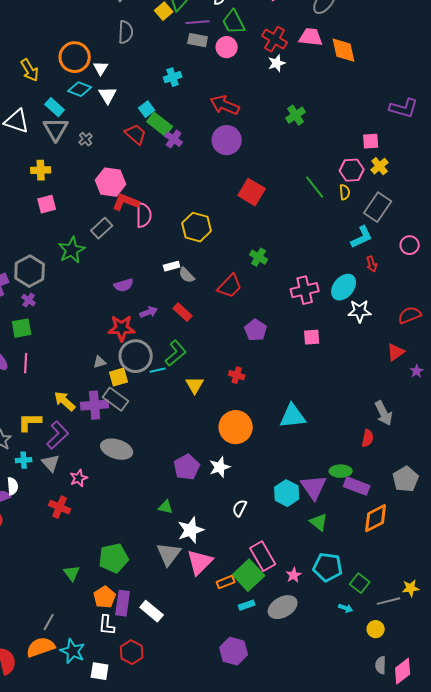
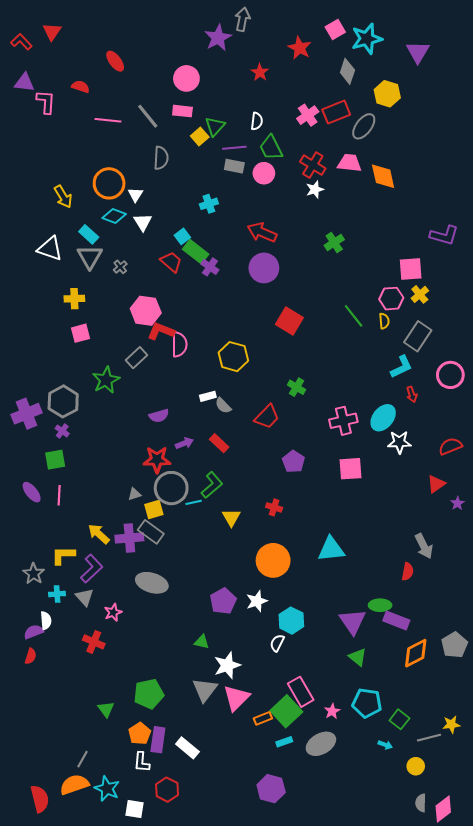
pink square: (371, 141) -> (411, 269), size x1.4
pink circle: (410, 245) -> (450, 375), size x1.4
pink square: (312, 337) -> (351, 469), size x1.4
gray pentagon: (406, 479) -> (454, 645), moved
cyan hexagon: (287, 493) -> (291, 621), moved

